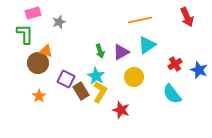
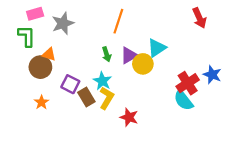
orange line: (140, 20) -> (118, 21), moved, turned -60
gray star: (59, 22) -> (63, 23), size x1.5
red cross: (175, 64) -> (188, 83), moved, size x1.5
yellow circle: (134, 77) -> (143, 64), moved

